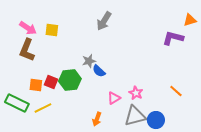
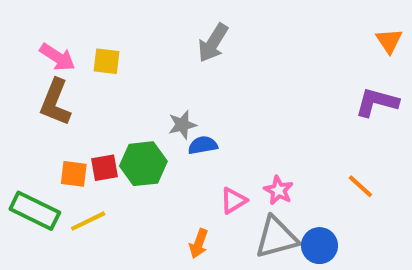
orange triangle: (190, 20) -> (389, 41), turned -48
purple L-shape: (173, 38) -> (377, 102), moved
blue semicircle: (99, 71) -> (203, 145), turned 128
red square: (51, 82) -> (104, 168), turned -32

